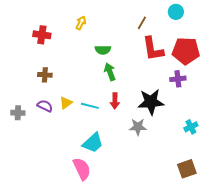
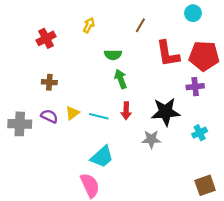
brown line: (142, 23) -> (140, 25), moved
red cross: (42, 35) -> (46, 38), turned -36
gray cross: (18, 113) -> (20, 124), size x1.5
cyan cross: (191, 127) -> (200, 133), moved

